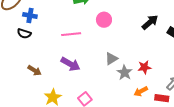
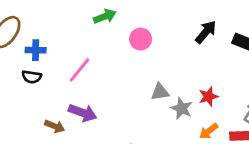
pink line: (71, 34) -> (80, 70), moved, turned -36
gray triangle: (111, 59) -> (160, 92), turned 32
purple arrow: (70, 64) -> (83, 113), moved

